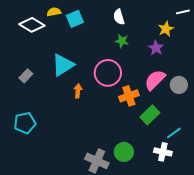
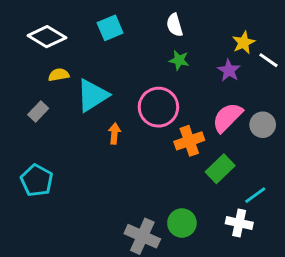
yellow semicircle: (54, 12) -> (59, 75), moved
white line: (183, 12) -> (269, 60), moved, turned 48
cyan pentagon: (25, 123) -> (37, 180), turned -30

